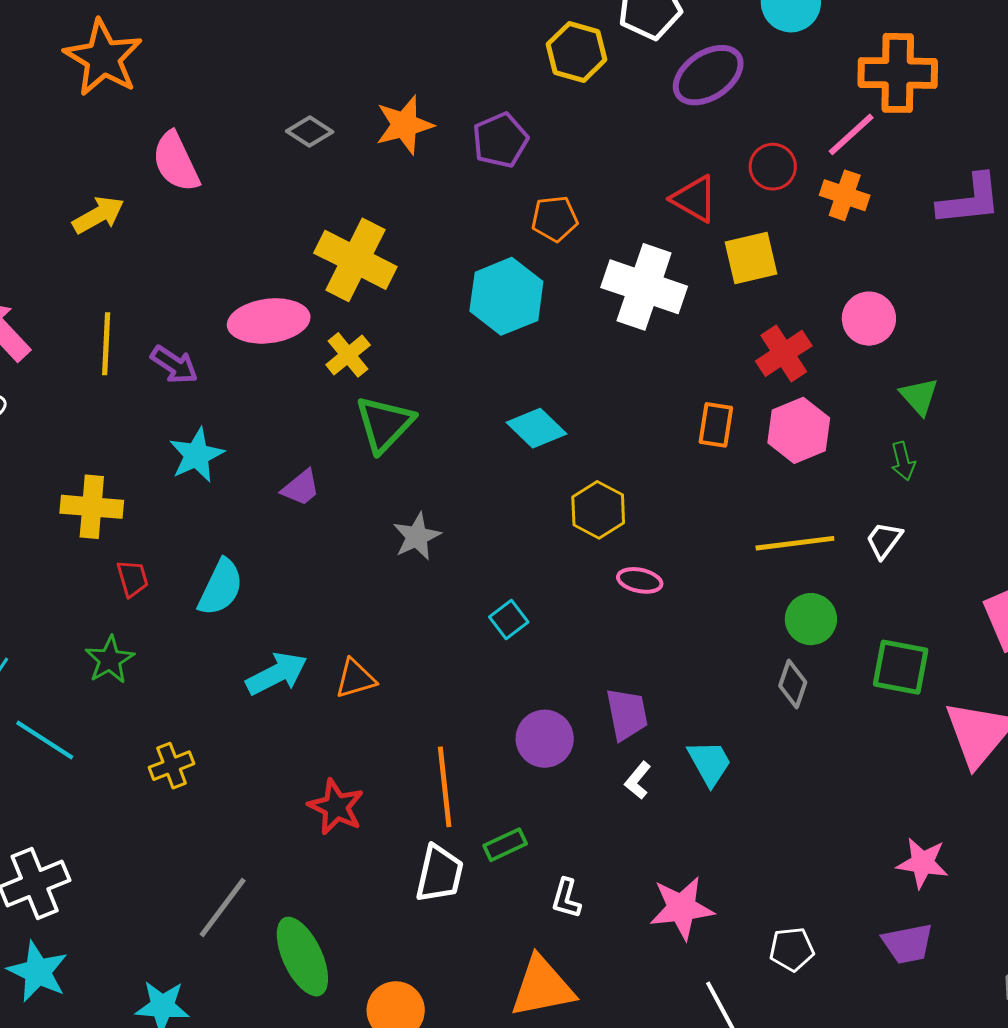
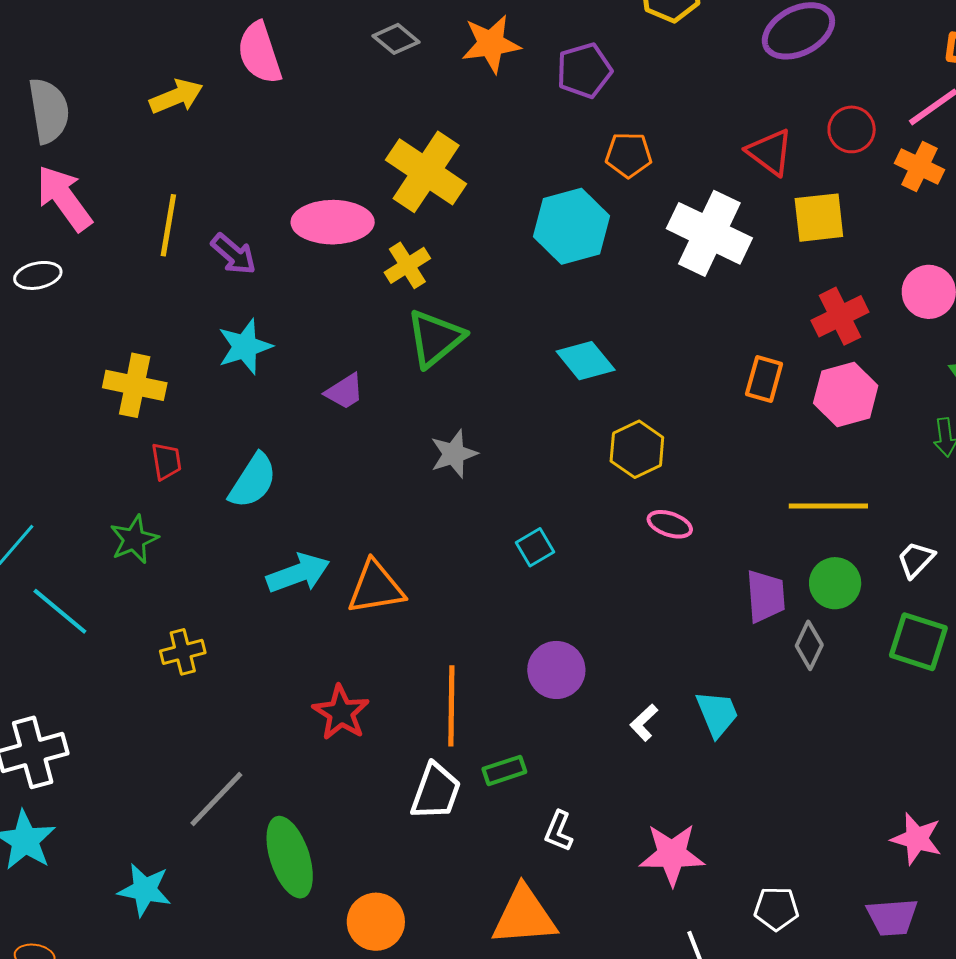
white trapezoid: (884, 540) -> (916, 560), moved
orange triangle: (355, 679) -> (376, 588), size x1.4
purple trapezoid: (627, 714) -> (766, 596), moved

